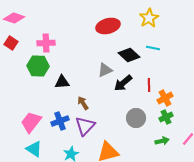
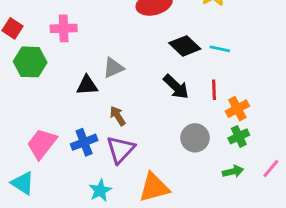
cyan line: (153, 48) -> (220, 49), moved
green hexagon: (38, 66) -> (30, 62), moved
gray triangle: (105, 70) -> (113, 68), moved
black arrow: (123, 83) -> (176, 87), turned -96
cyan triangle: (34, 149) -> (23, 183), moved

